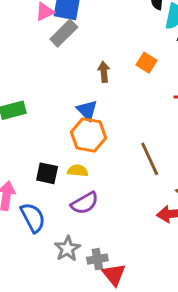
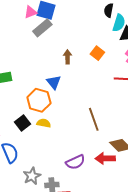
orange hexagon: (89, 135) -> (39, 100), moved
black square: (47, 173) -> (22, 123), turned 35
purple semicircle: (85, 203) -> (75, 162), moved

